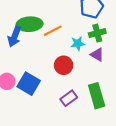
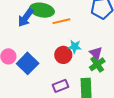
green cross: (97, 33) -> (97, 64), moved, turned -35
cyan star: (78, 43) -> (75, 47), moved

